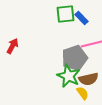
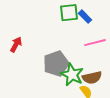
gray pentagon: (75, 58) -> (56, 64), moved

